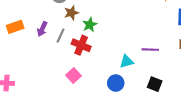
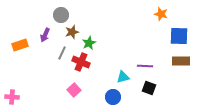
purple arrow: (42, 29) -> (45, 35), moved
black square: (155, 84) -> (149, 88), moved

